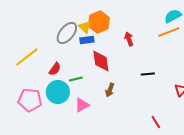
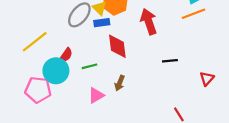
red arrow: (129, 39) -> (149, 22), size x1.6
brown arrow: (110, 90) -> (120, 83), moved
cyan circle: (58, 92) -> (56, 71), moved

